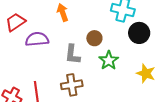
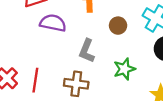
brown circle: (94, 38) -> (118, 26), moved

